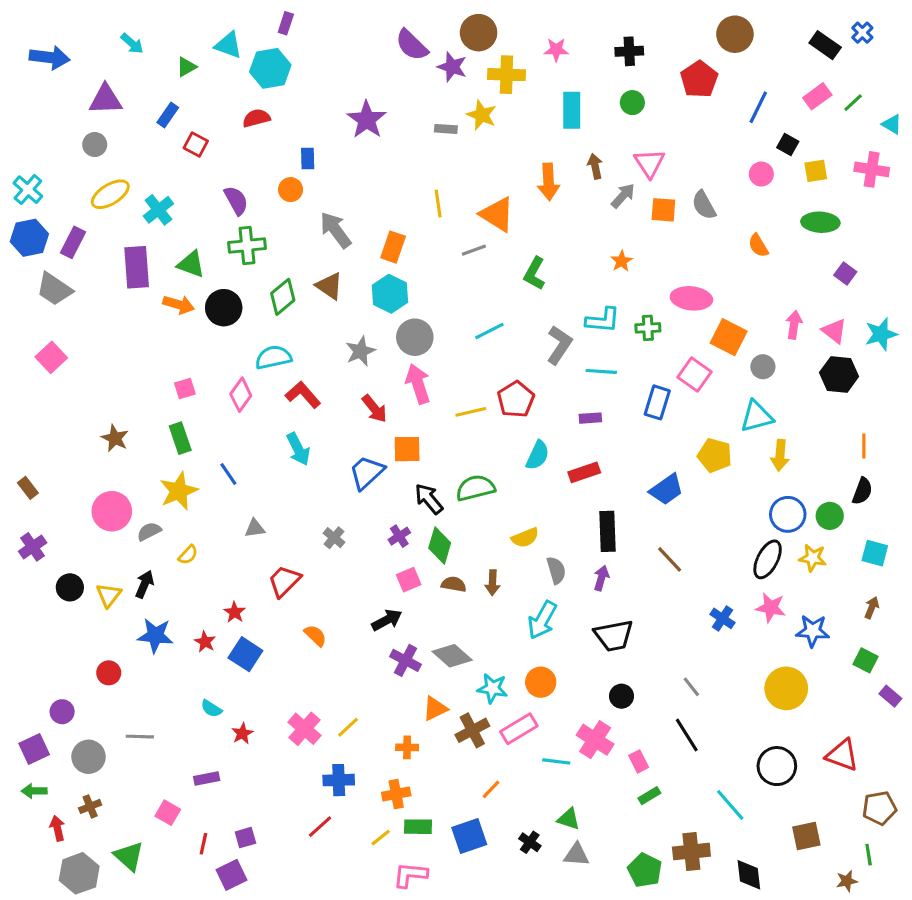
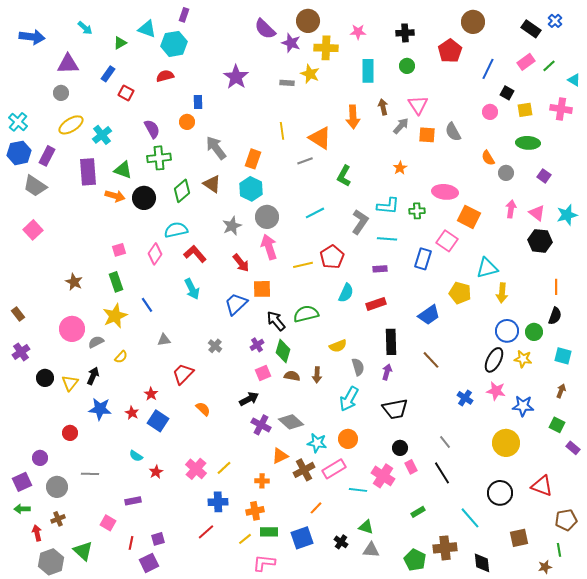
gray circle: (763, 367) -> (506, 173), moved
pink rectangle: (639, 761) -> (411, 467), moved

